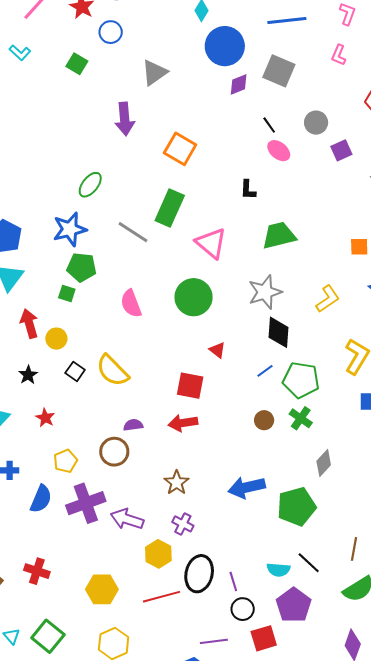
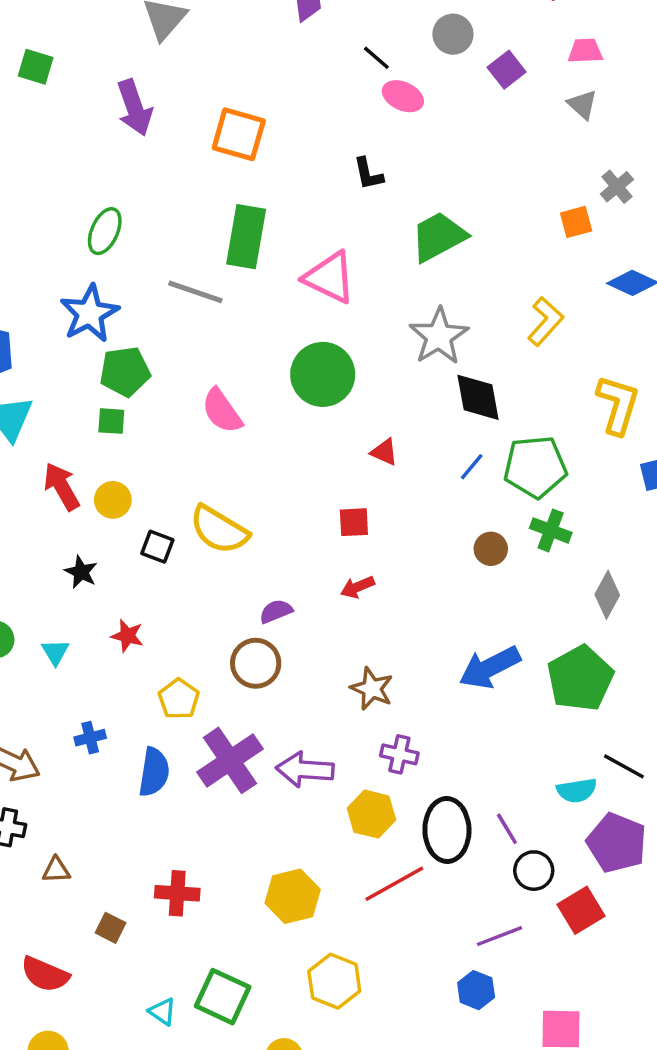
green square: (77, 64) -> (36, 67), moved
red square: (190, 386) -> (354, 522), size x0.7
red arrow: (183, 423) -> (357, 587), size x0.7

